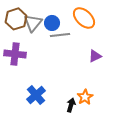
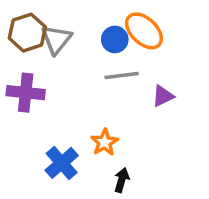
blue circle: (52, 23) -> (115, 39), moved
gray line: (60, 35) -> (122, 75), moved
orange star: (85, 97) -> (104, 142), moved

